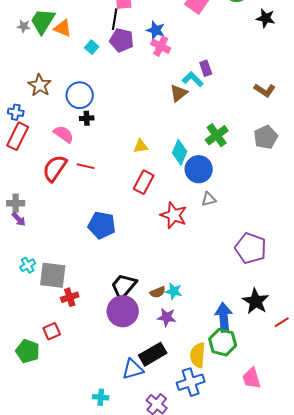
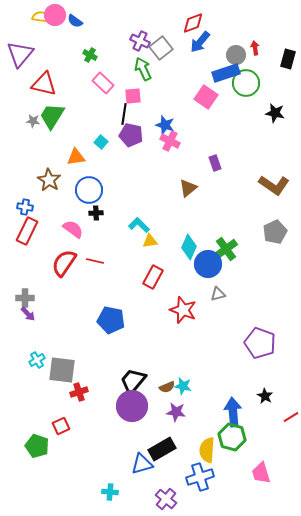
orange triangle: (63, 28) -> (76, 157), moved, turned -30
cyan L-shape: (193, 79) -> (139, 225), moved
brown L-shape: (265, 90) -> (274, 185), size x1.4
green cross: (217, 135) -> (226, 249), moved
black star: (256, 301) -> (265, 396), size x0.6

